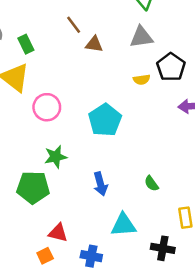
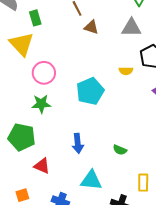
yellow semicircle: (142, 80) -> (126, 71), moved
green star: (56, 157) -> (41, 104), moved
green semicircle: (151, 184) -> (120, 150), turned -40
red triangle: (58, 233) -> (42, 166), moved

